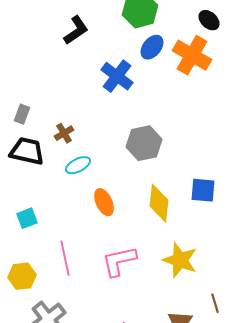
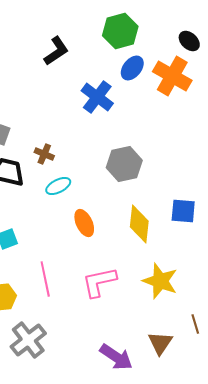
brown cross: (64, 133) -> (44, 154), turned -36

